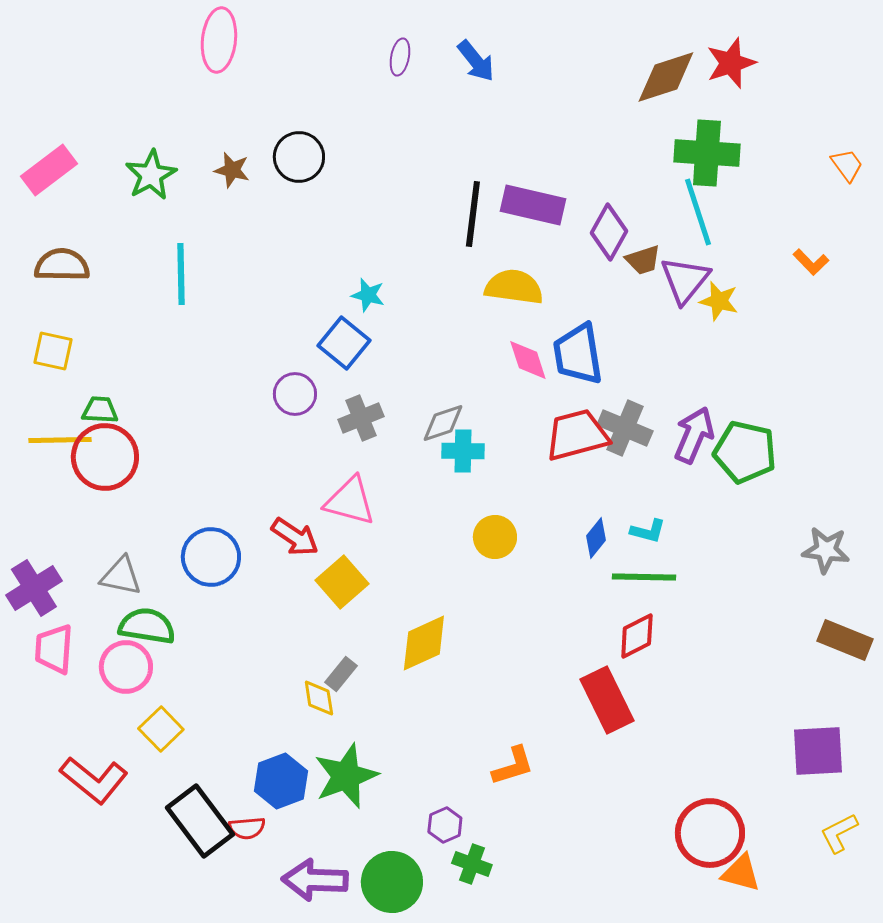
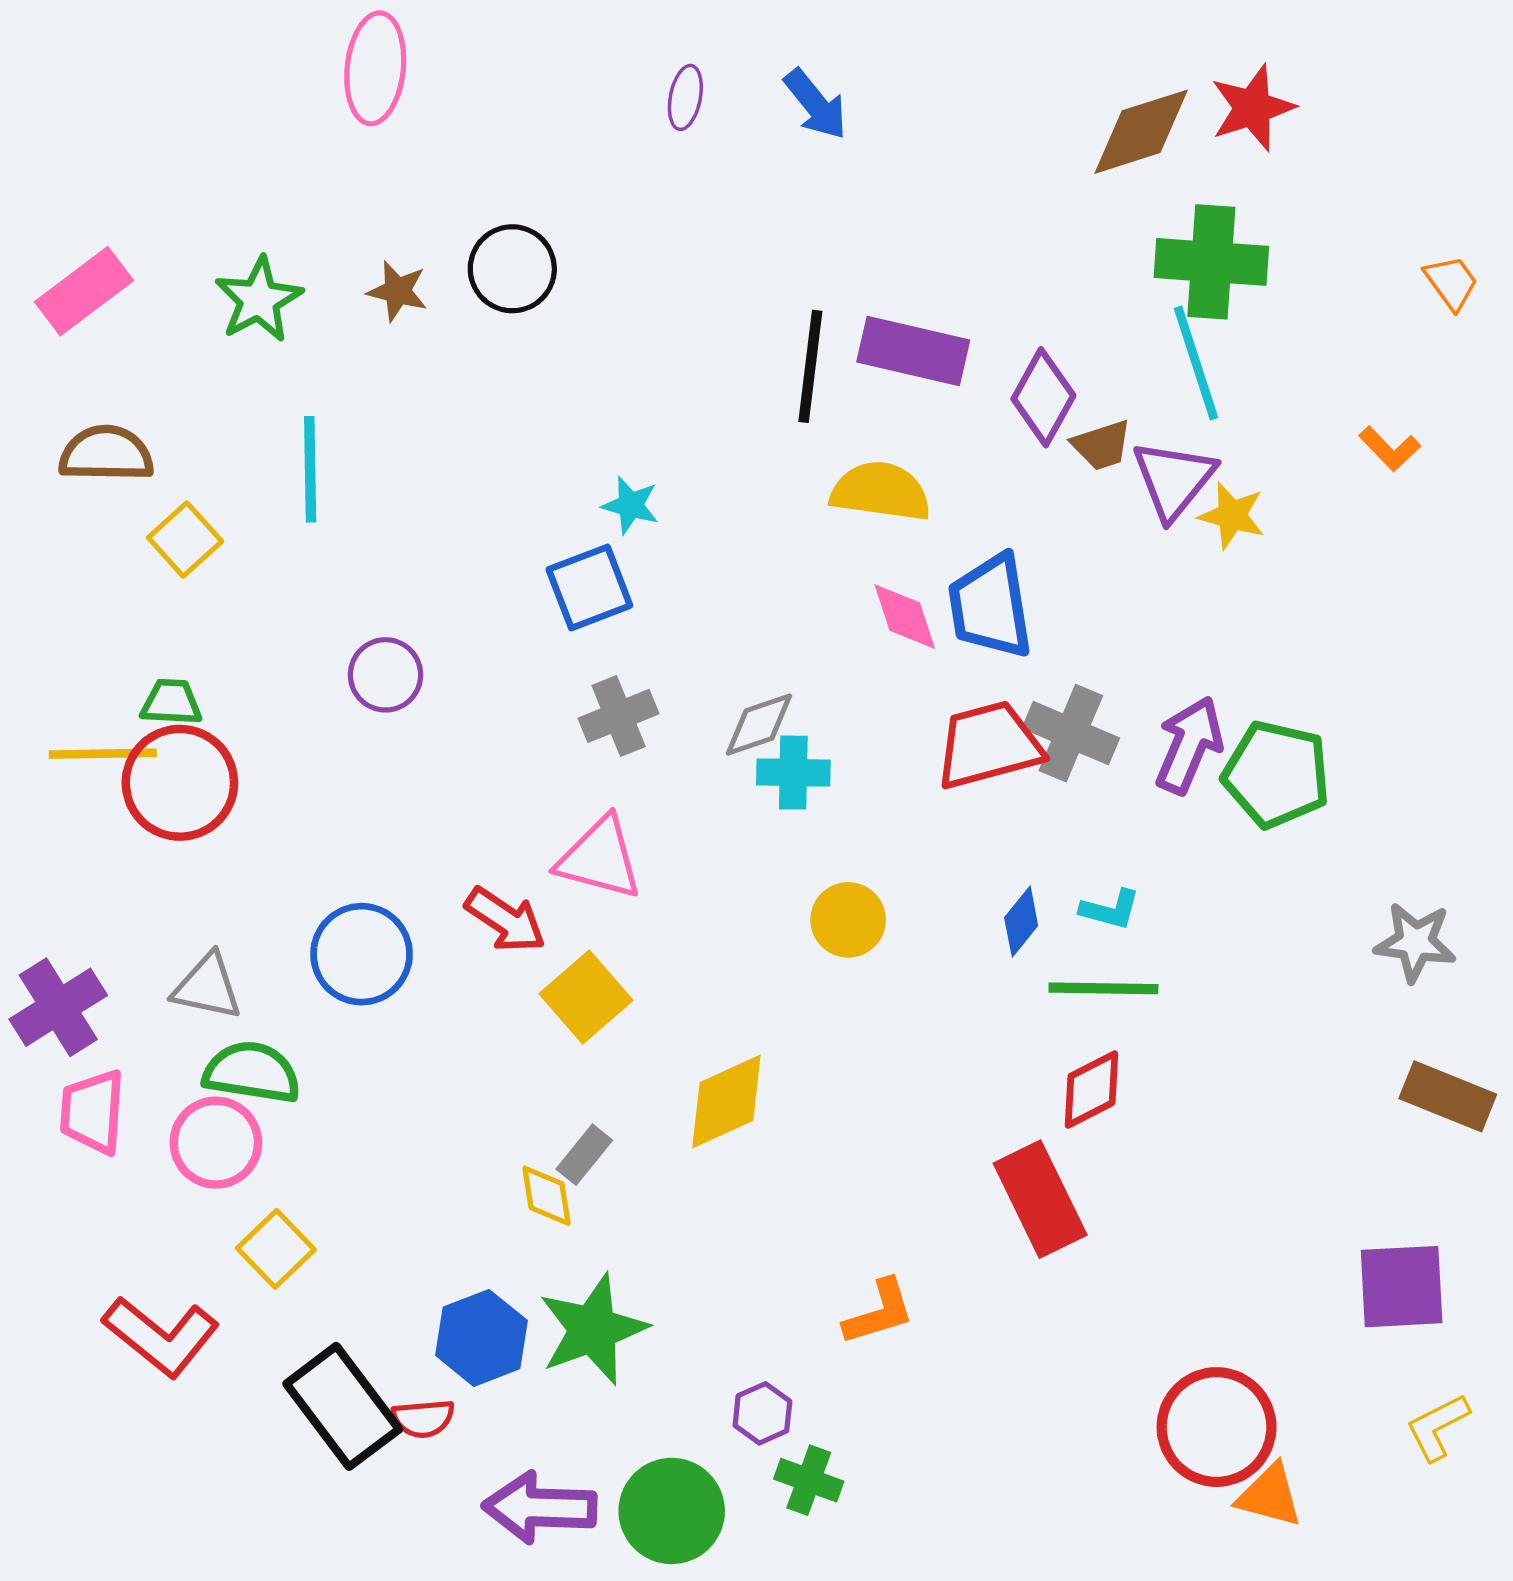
blue square: (344, 343) -> (589, 587), turned 30
yellow square: (53, 351) -> (185, 539), moved, turned 36
purple circle: (295, 394) -> (386, 675), moved

